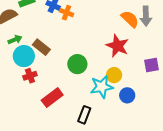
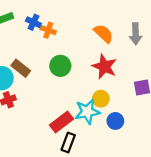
orange semicircle: (130, 19) -> (104, 34), moved
green circle: (77, 64) -> (60, 66), moved
red rectangle: (52, 98) -> (61, 122), moved

